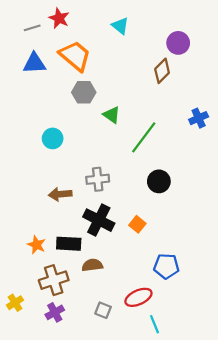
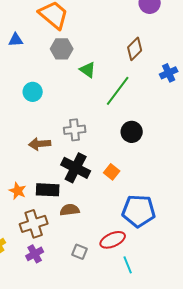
blue triangle: (34, 63) -> (16, 40), moved, size x0.7
brown diamond: (162, 71) -> (135, 49), moved
blue pentagon: (166, 266) -> (139, 211), size x1.4

